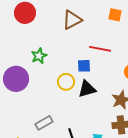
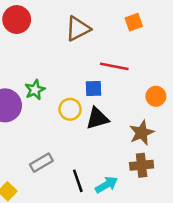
orange square: (115, 15) -> (134, 22), turned -32
green star: (39, 56) -> (35, 90), moved

